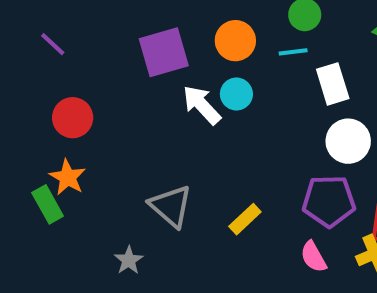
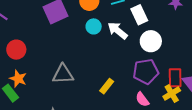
white arrow: (202, 105) -> (118, 31), moved
gray triangle: (171, 206) -> (63, 74), moved, turned -35

